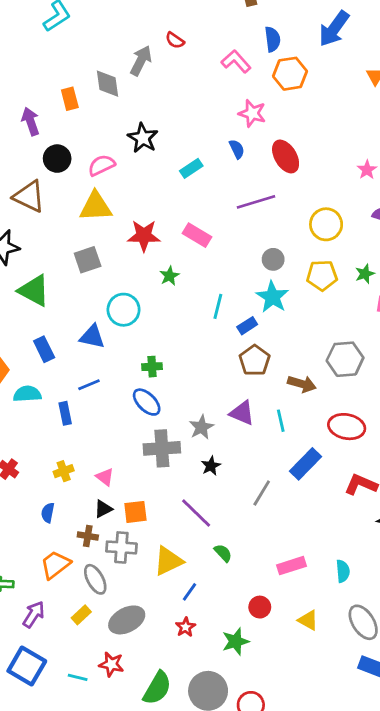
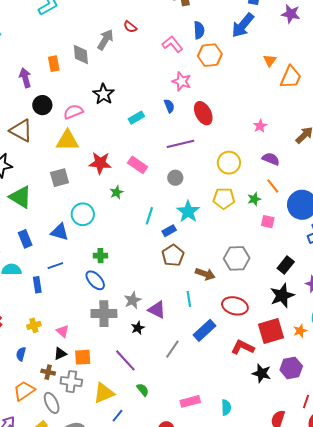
gray circle: (273, 259) -> (175, 178), moved
purple triangle: (242, 413) -> (157, 310), moved

